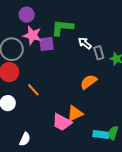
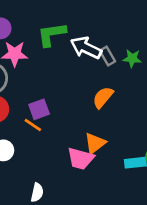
white arrow: (85, 43) -> (86, 48), size x1.6
purple square: (46, 44) -> (39, 109), moved

